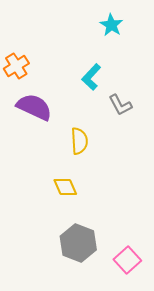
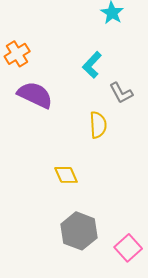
yellow semicircle: (79, 141) -> (98, 125), moved

